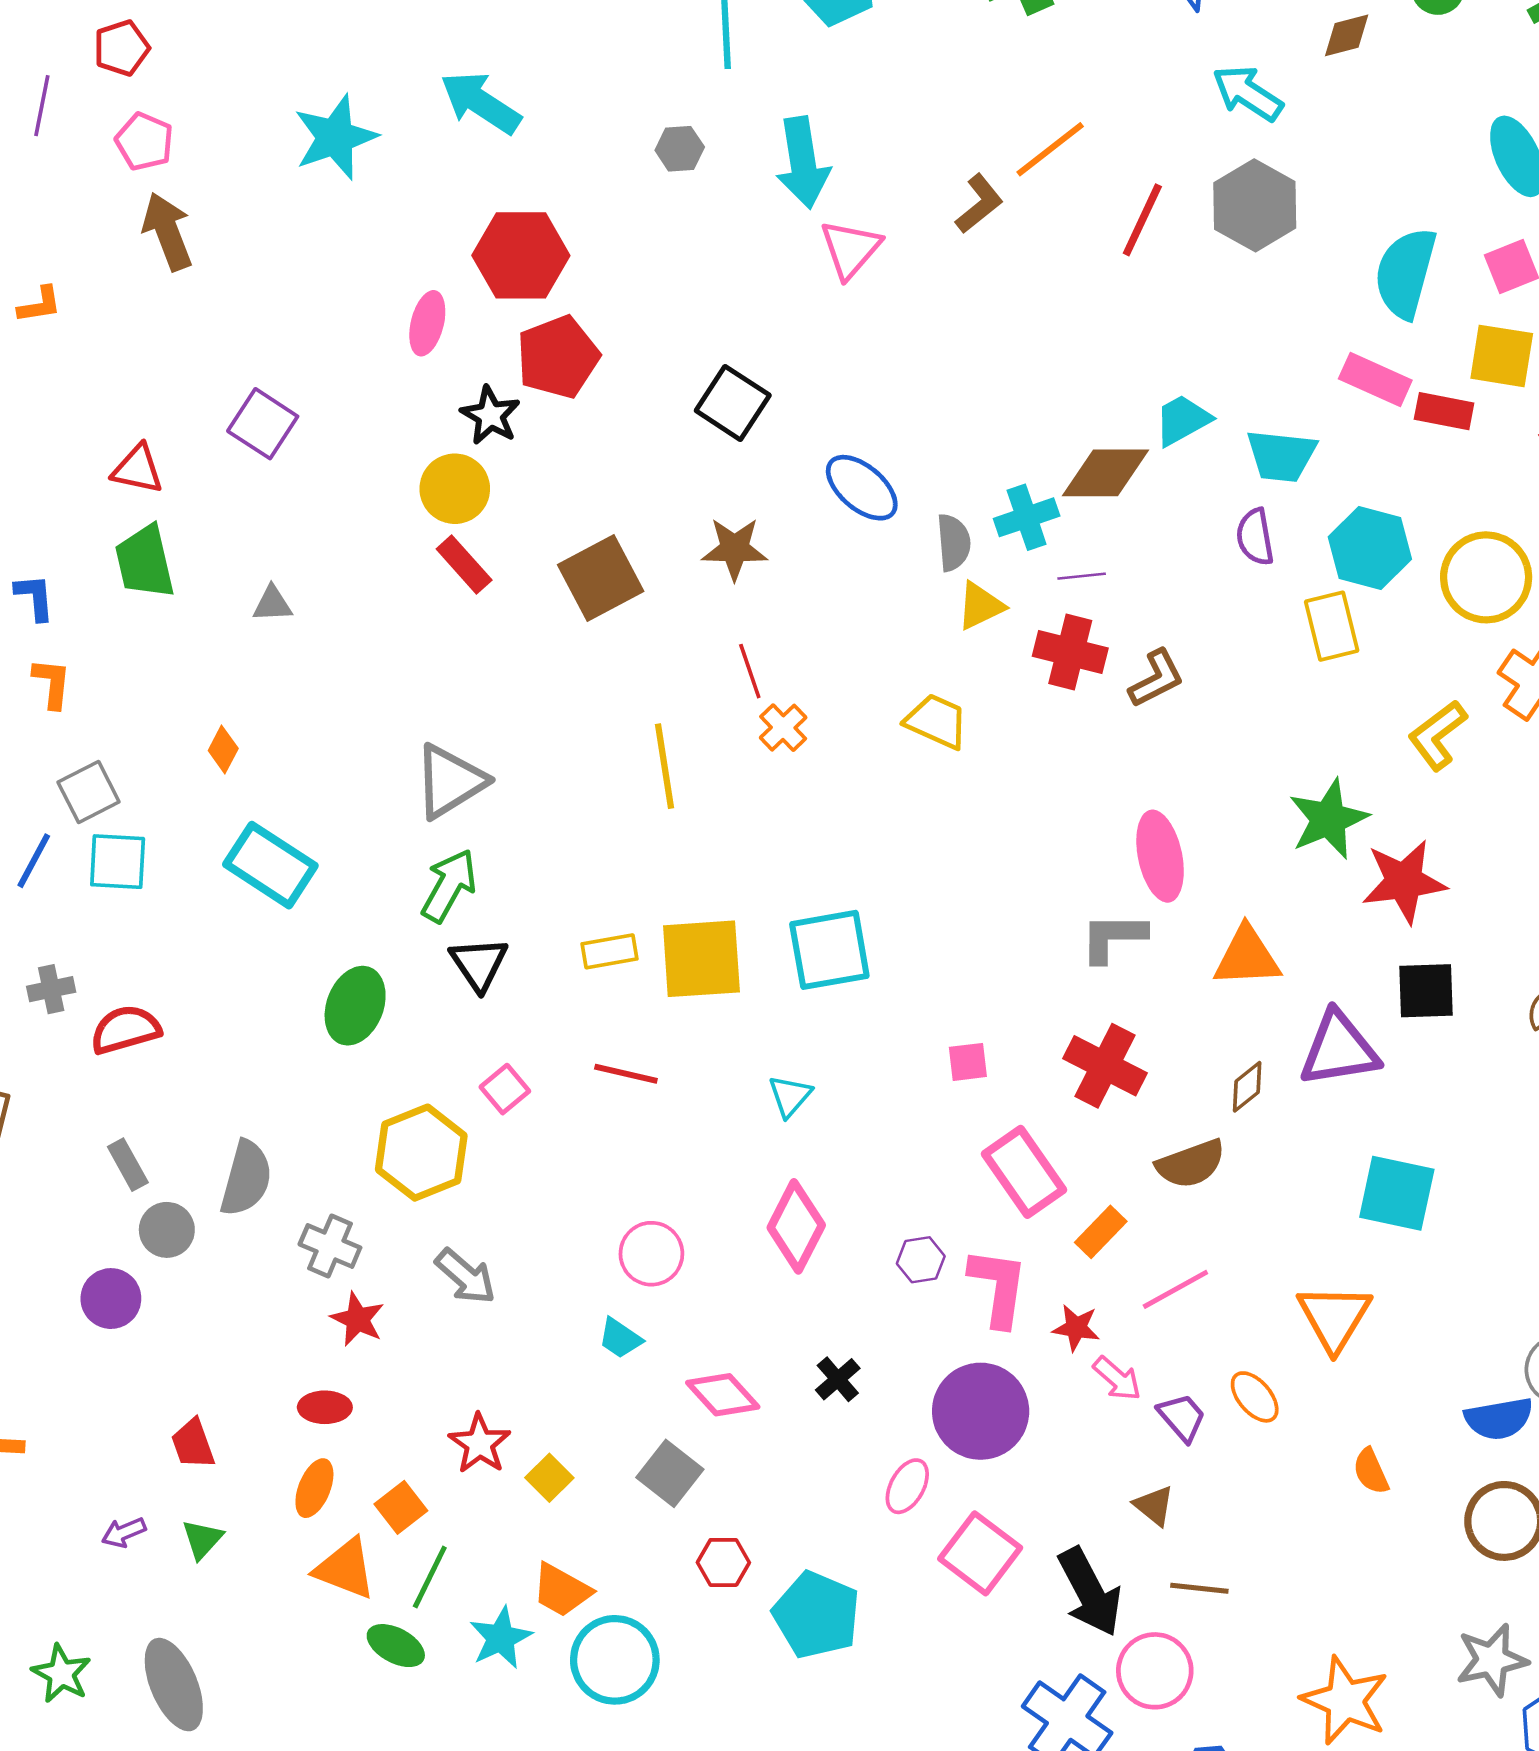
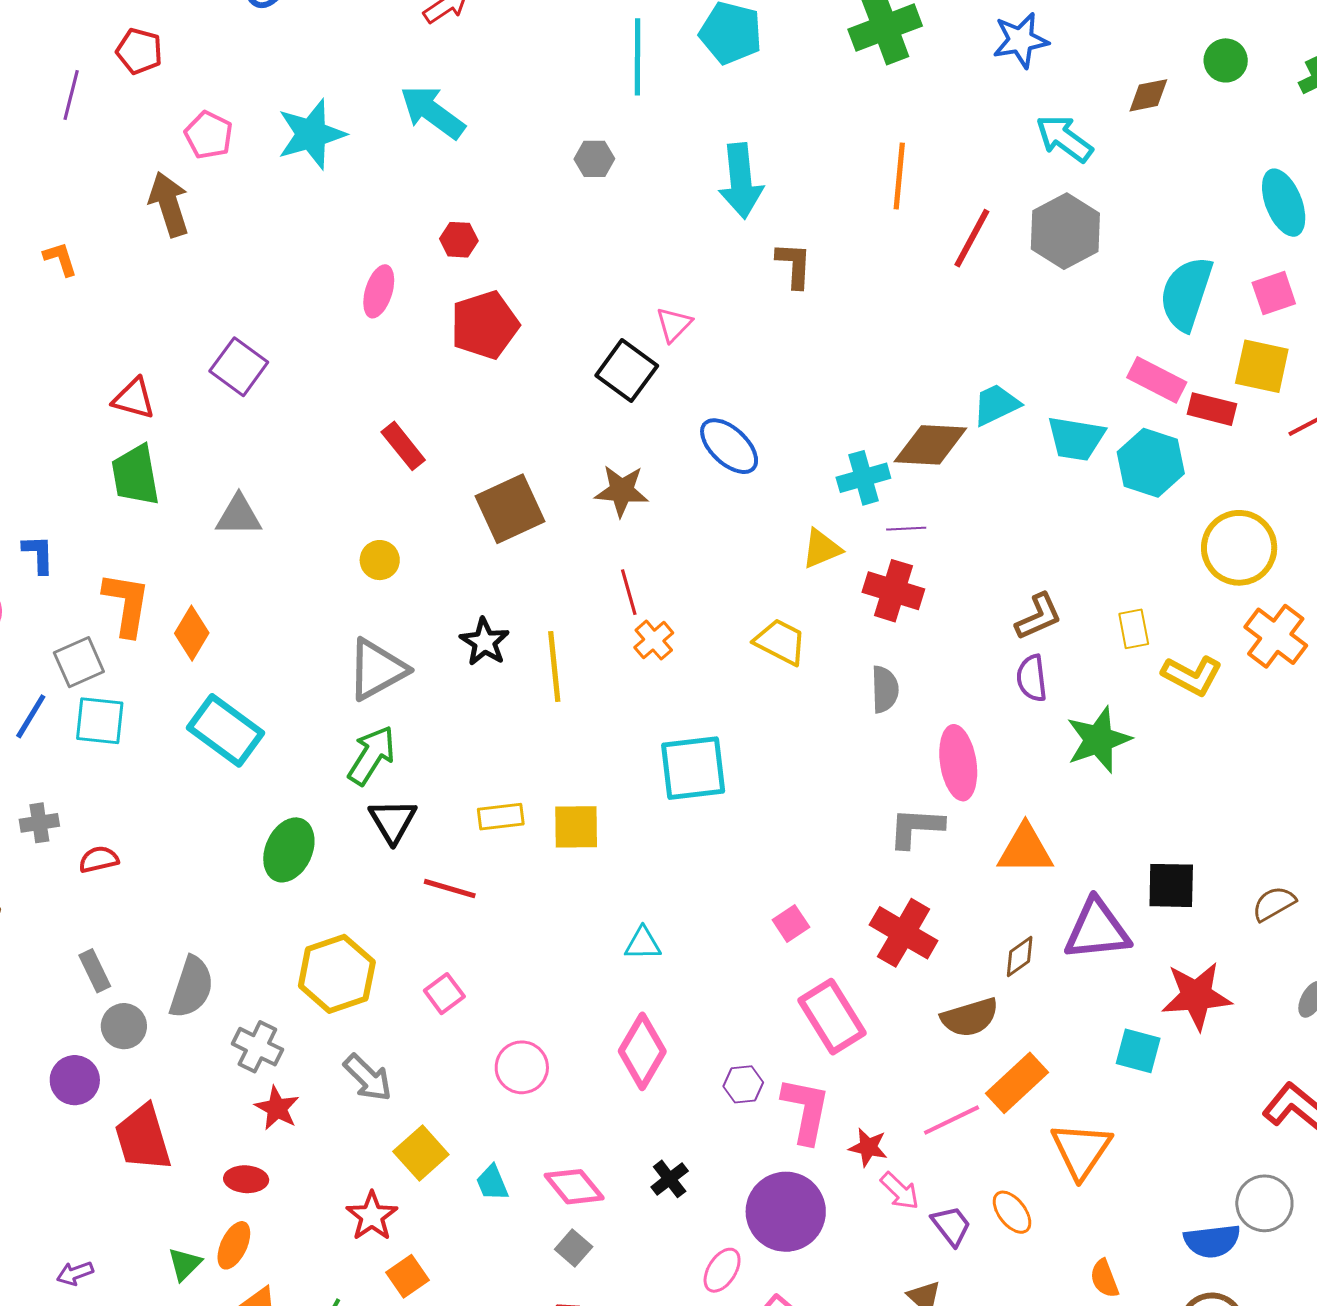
red pentagon: (122, 48) -> (139, 51), turned 30
pink pentagon: (144, 142) -> (209, 135), moved
orange line: (1050, 149) -> (899, 176), turned -50
cyan arrow: (803, 163) -> (741, 181), moved
brown L-shape: (979, 204) -> (794, 265), moved, turned -51
pink triangle: (850, 249) -> (674, 324), moved, size x0.7
red hexagon: (521, 255) -> (459, 240), size x0.5
orange L-shape: (40, 305) -> (60, 259), turned -102
black star: (490, 415) -> (485, 642), moved
yellow circle: (455, 489) -> (380, 560), moved, size x0.7
purple semicircle: (1255, 537) -> (1032, 678), moved
gray semicircle: (954, 542) -> (885, 689), moved
cyan hexagon: (1370, 548) -> (1151, 463), moved
red rectangle: (464, 565) -> (403, 446), moved
blue L-shape: (35, 597) -> (38, 554), moved
gray triangle: (272, 604) -> (239, 516), size x1.4
yellow rectangle: (1332, 626) -> (1134, 629), moved, size x0.7
brown L-shape: (1156, 679) -> (1038, 617), moved
orange L-shape: (52, 683) -> (127, 604), moved, size x1.5
yellow L-shape: (1437, 735) -> (1192, 675), turned -118
orange diamond: (223, 749) -> (192, 633), size x1.4
red star: (1404, 881) -> (1196, 996), moved
cyan square: (829, 950) -> (693, 768), moved
yellow square: (701, 959) -> (576, 827), size x0.7
red semicircle: (125, 1030) -> (99, 859), size x0.7
pink square: (968, 1062) -> (791, 924), turned -30
red line: (626, 1074) -> (450, 889), moved
pink square: (505, 1089) -> (444, 994), moved
cyan triangle: (790, 1096) -> (643, 944), turned 45
cyan square: (1397, 1193) -> (1138, 1051), size x0.7
orange rectangle: (1101, 1232) -> (1017, 1083), moved, size x1.4
cyan trapezoid: (620, 1338) -> (492, 1183), moved, turned 30
red trapezoid: (193, 1444) -> (143, 1138), moved, size x1.6
gray square: (670, 1473) -> (574, 1248), moved, size x0.7
yellow square: (549, 1478) -> (421, 1153), moved, size x1.4
orange square: (401, 1507) -> (408, 1276), moved
green triangle: (202, 1539) -> (185, 1264), moved

